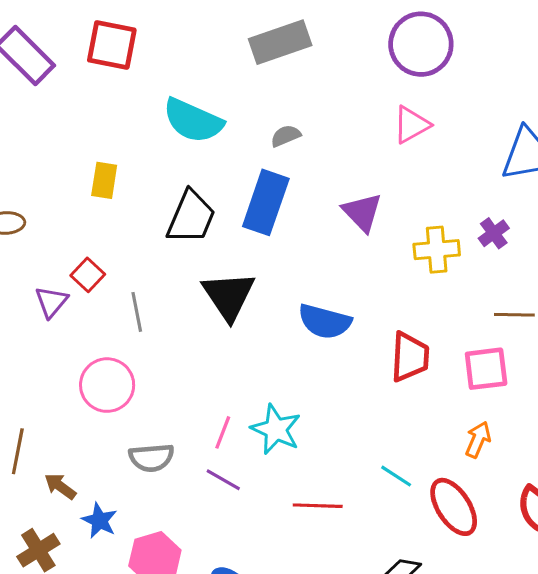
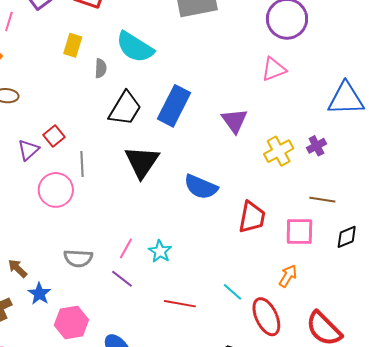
gray semicircle: (286, 136) -> (101, 68), moved, turned 108
yellow rectangle: (104, 180) -> (73, 45), moved
yellow cross: (437, 250) -> (279, 151), turned -32
pink circle: (107, 385) -> (56, 190), moved
cyan star: (276, 429) -> (160, 251), size x0.7

